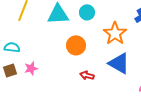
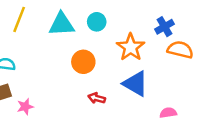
pink star: (31, 68) -> (25, 107), moved

